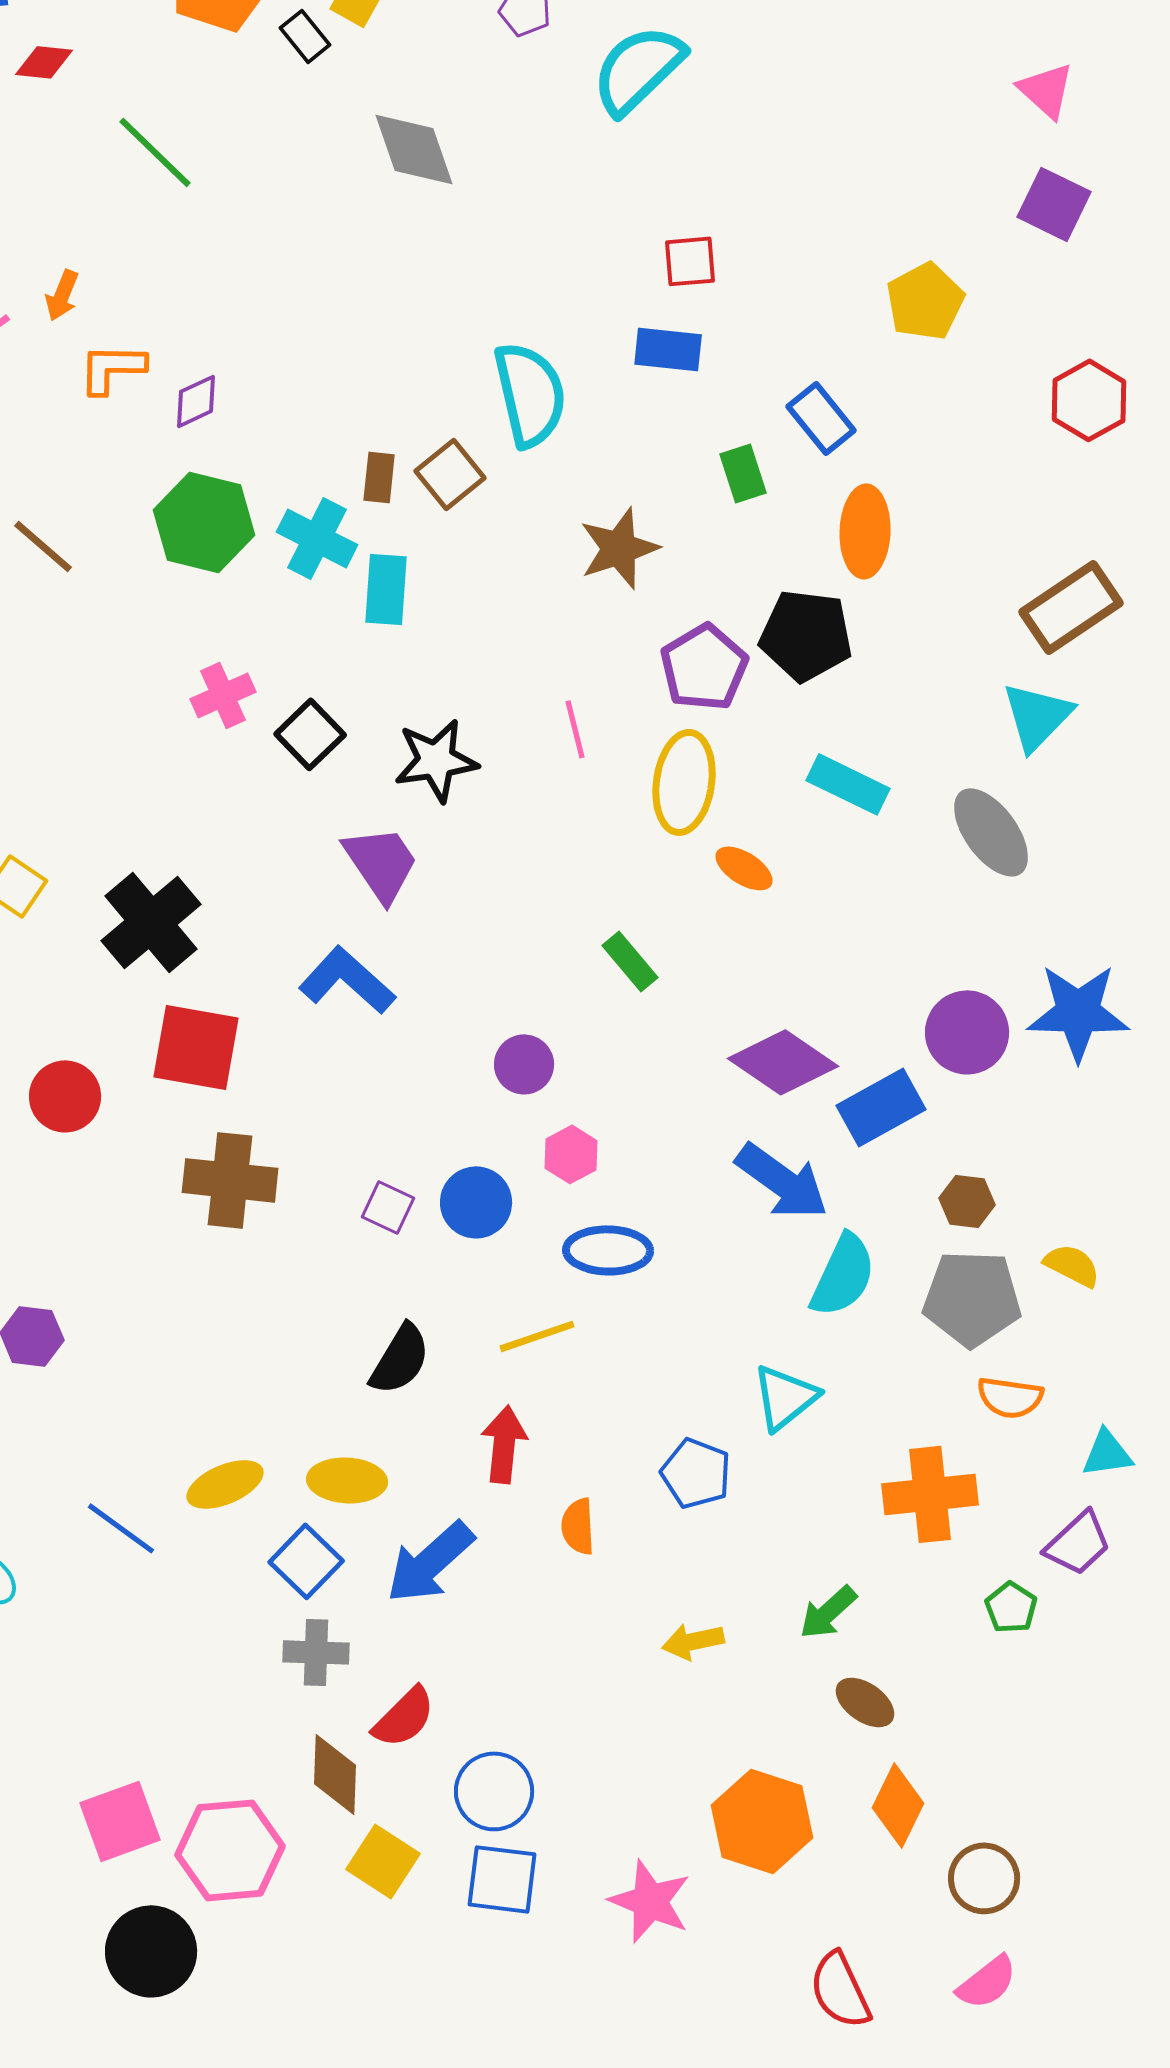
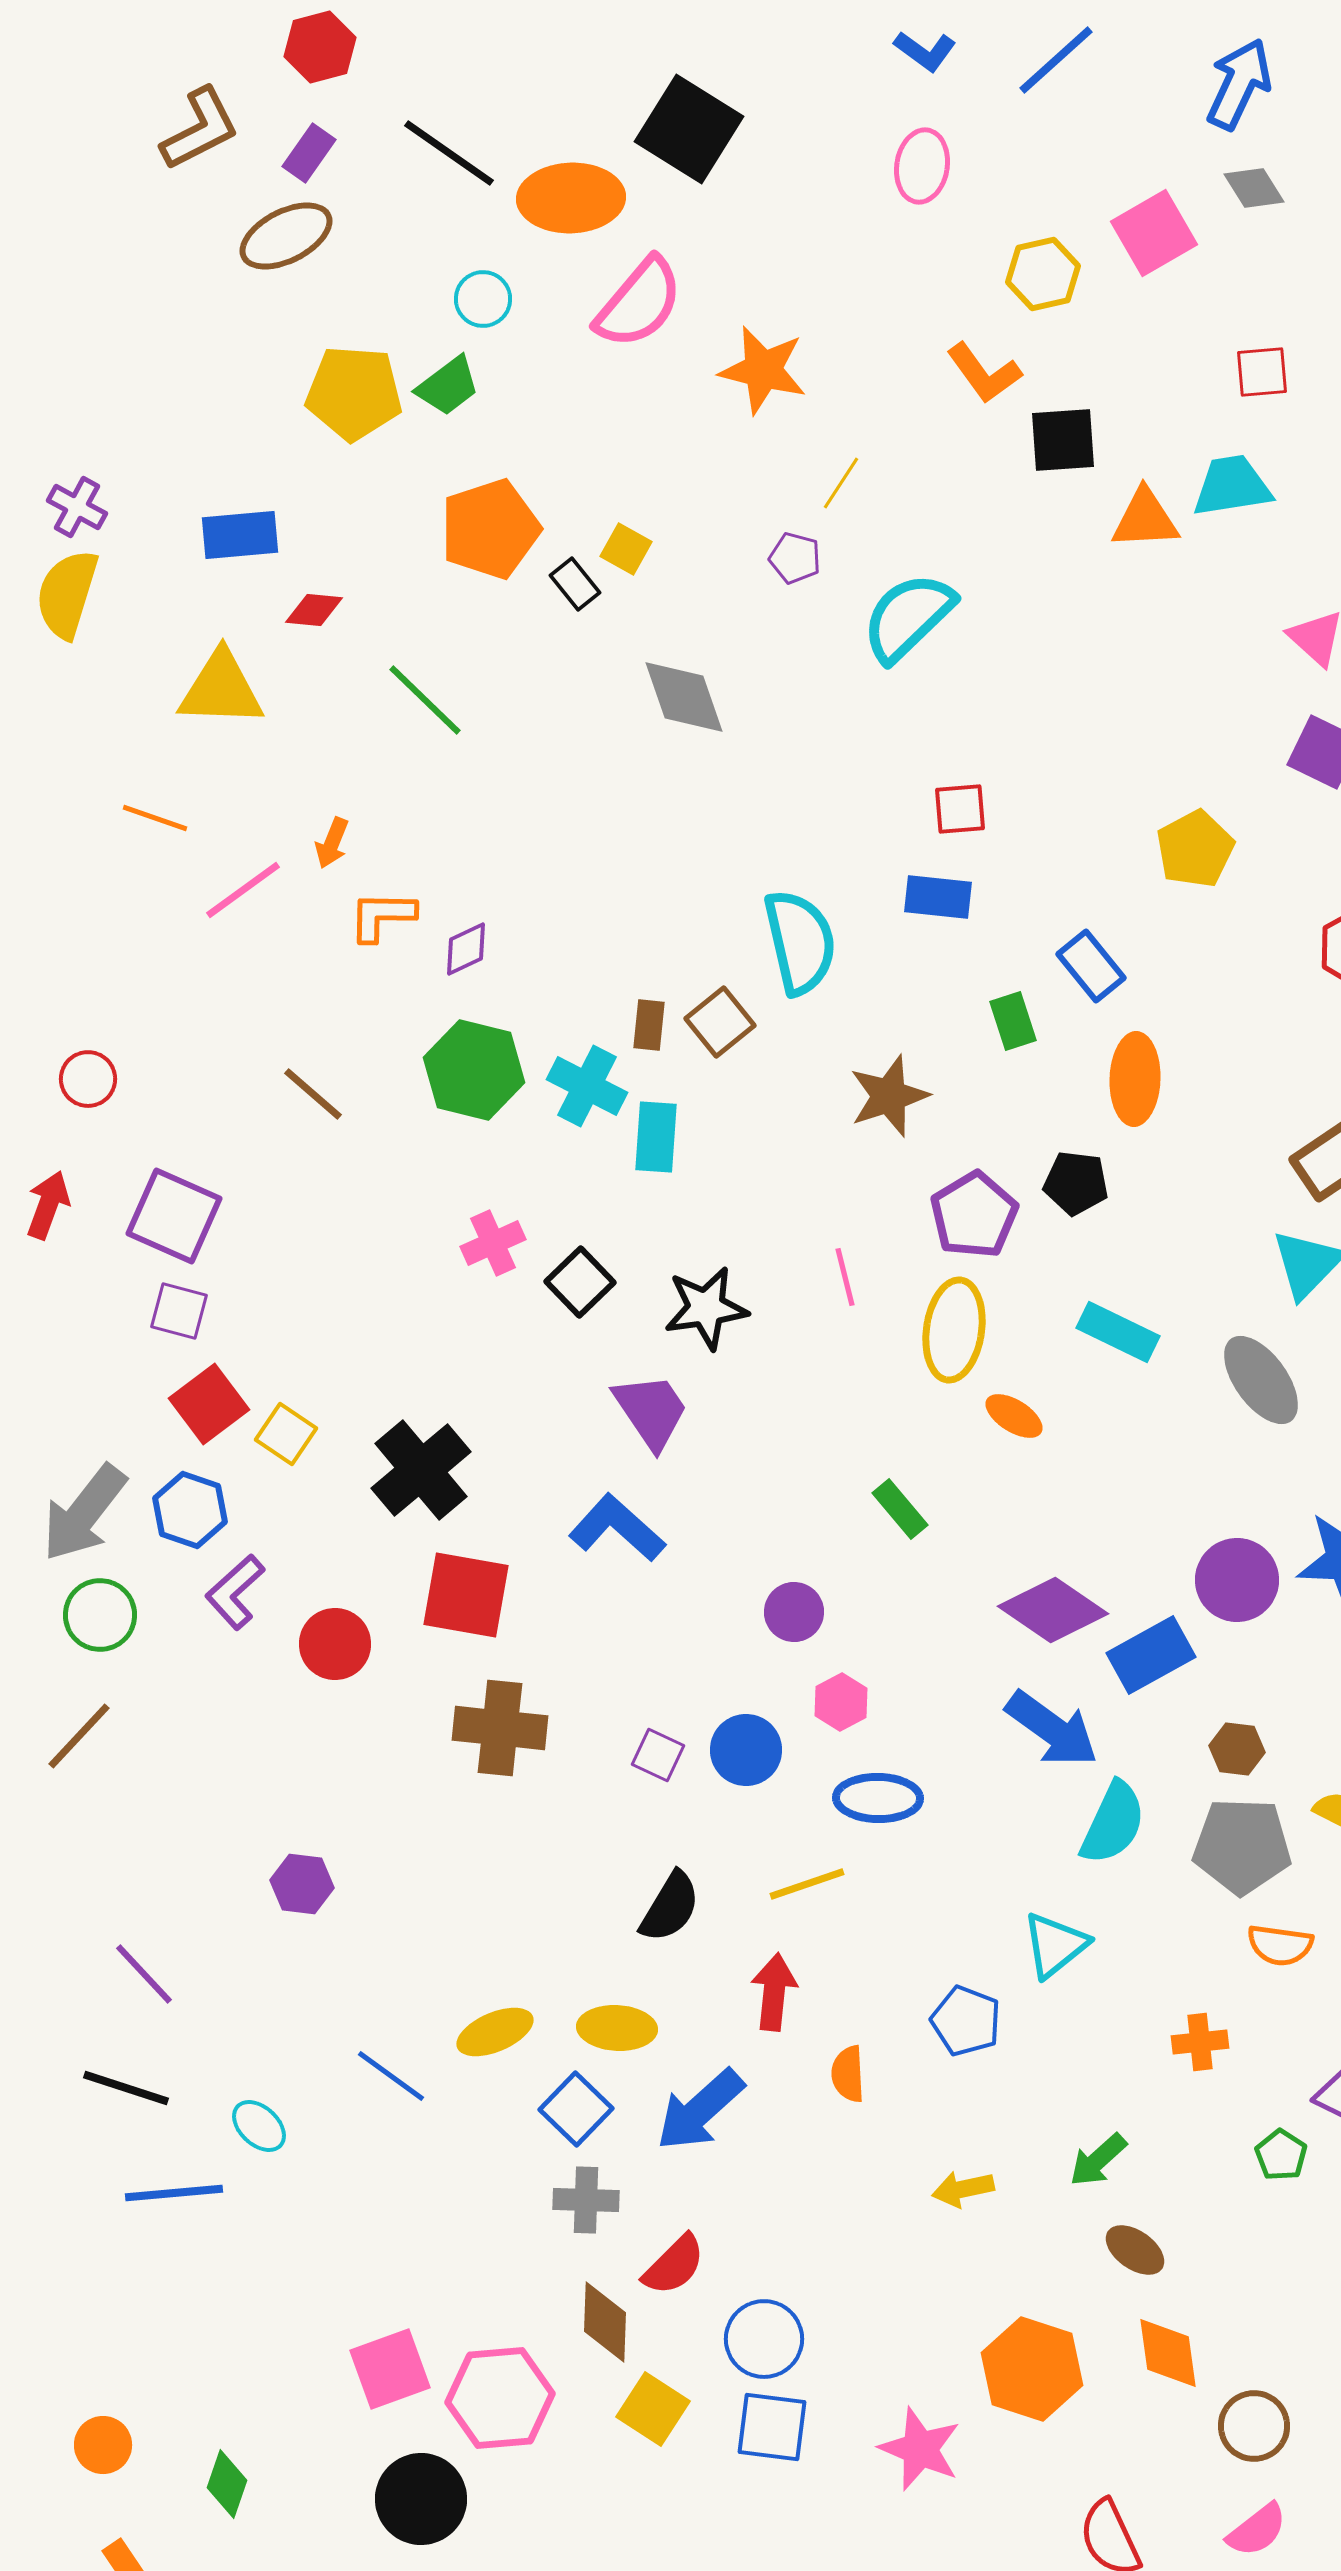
black pentagon: (806, 635) -> (1076, 1183), size x0.7
orange cross: (930, 1494) -> (1200, 2042), size x0.6
orange diamond: (898, 1805) -> (1168, 2353), turned -34

